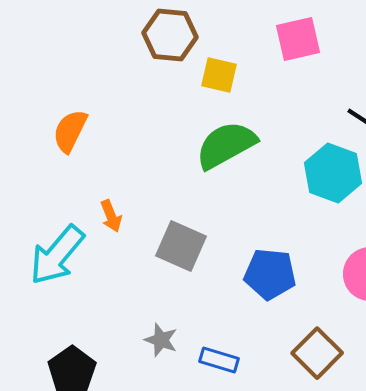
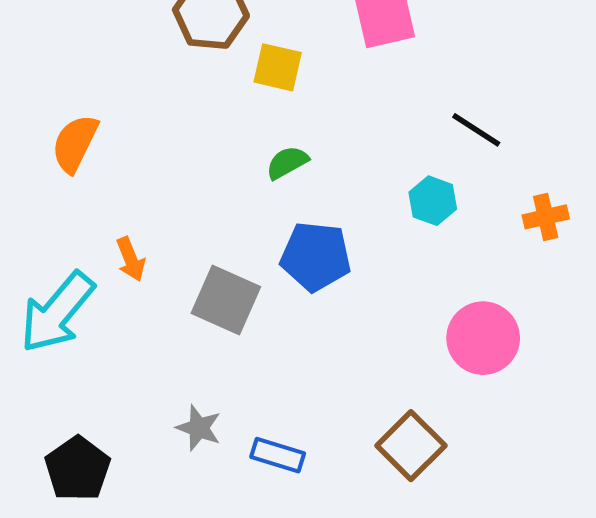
green semicircle: (226, 145) -> (287, 163), size x0.5
cyan hexagon: (333, 173) -> (433, 201), size x0.6
blue pentagon: (270, 274) -> (316, 256), moved

